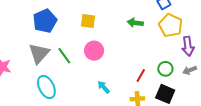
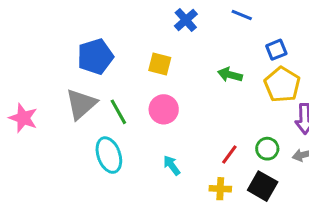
cyan ellipse: (46, 87) -> (109, 155), moved

